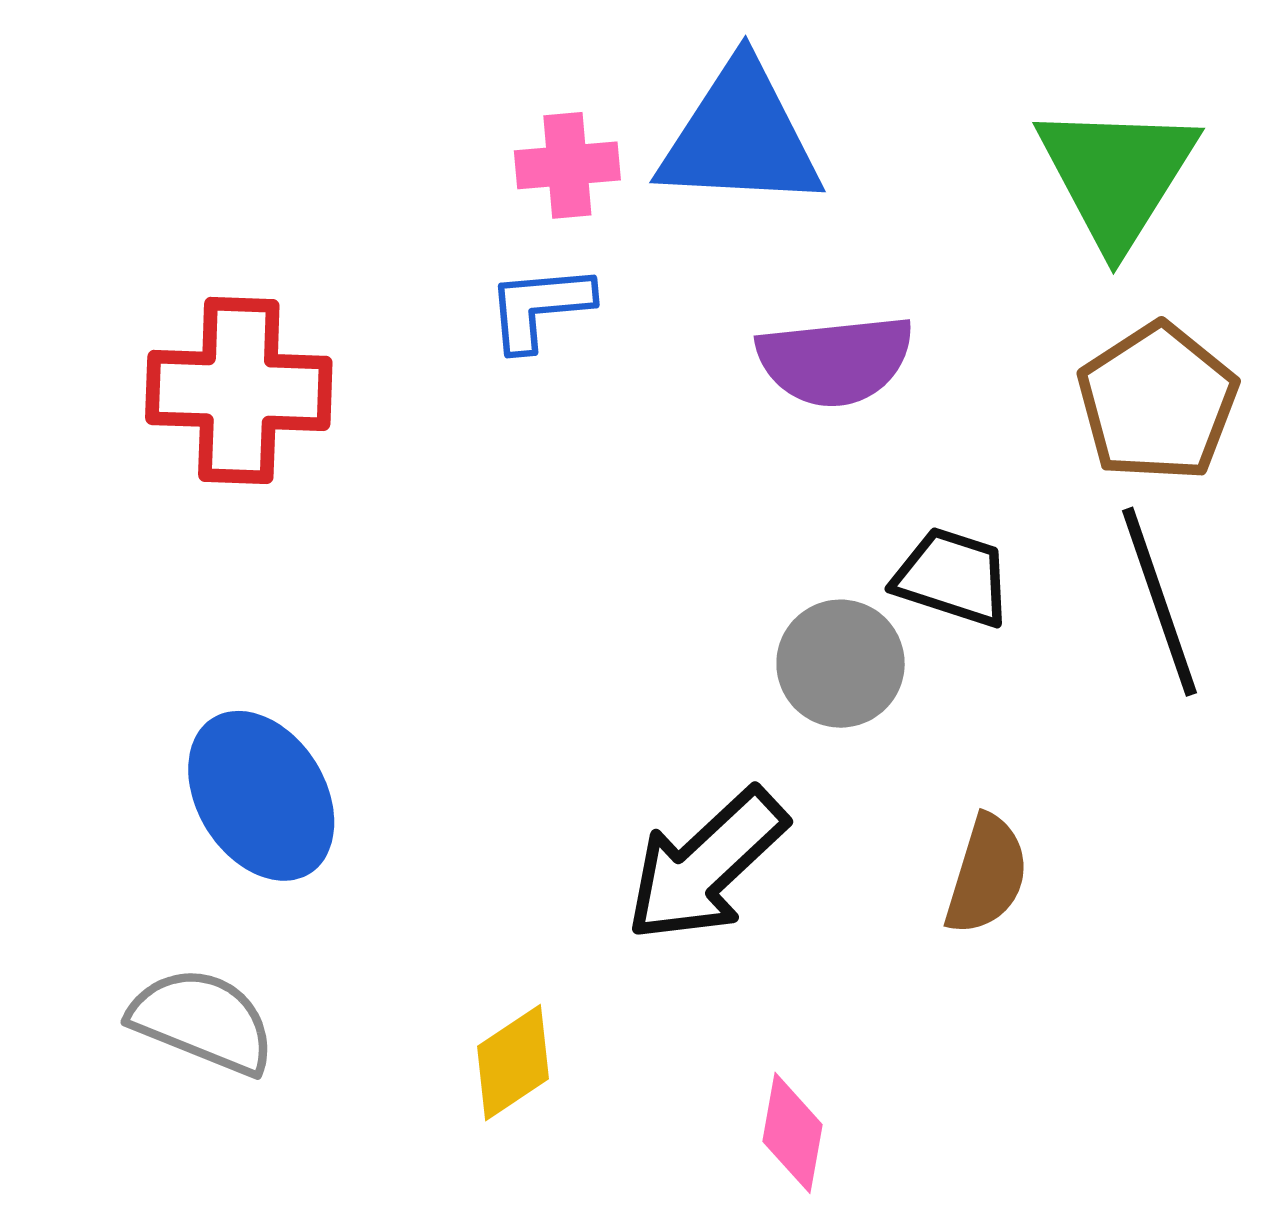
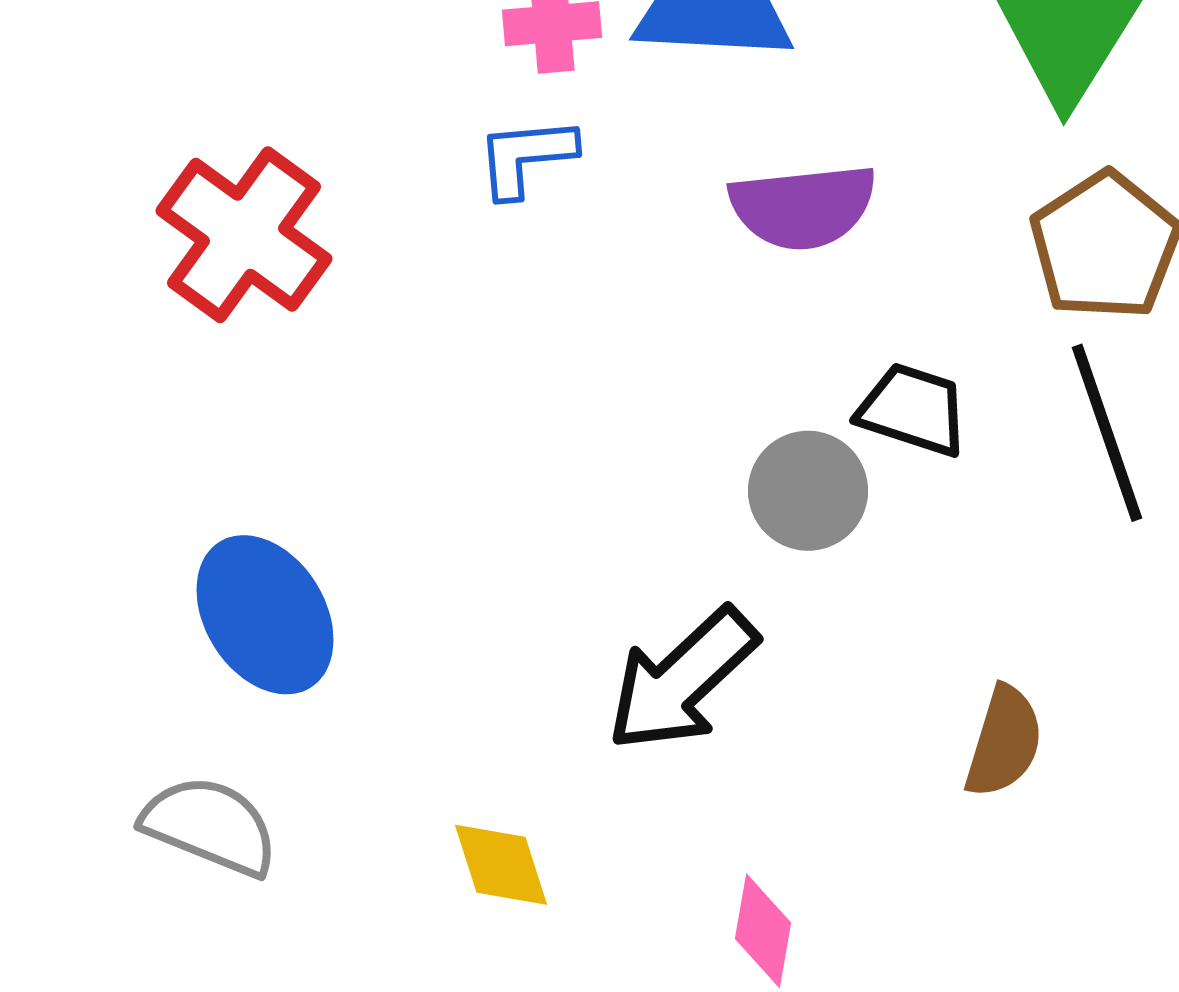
red cross: (239, 390) -> (244, 235), turned 34
brown semicircle: (987, 875) -> (1004, 742), moved
yellow diamond: (513, 1063) -> (501, 865), turned -74

